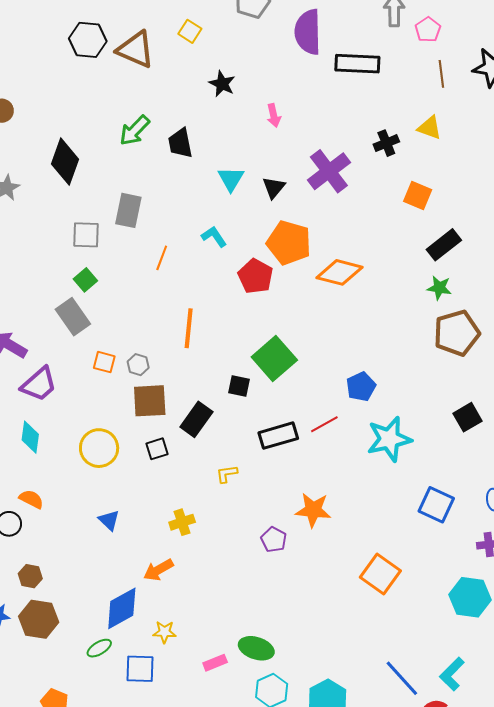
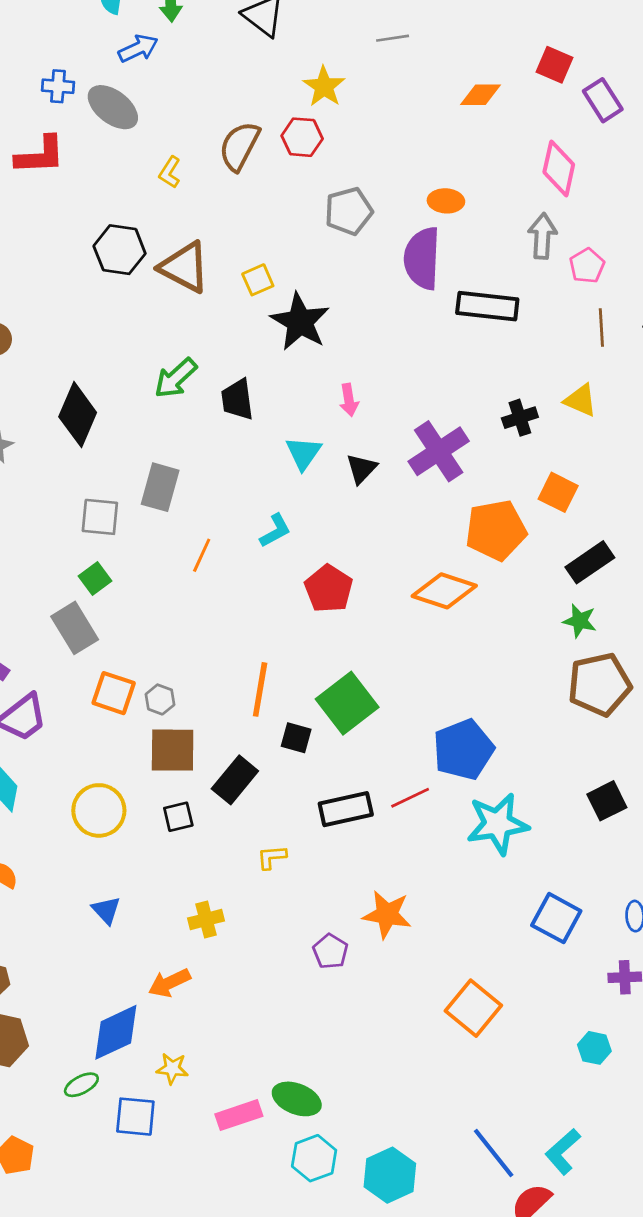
yellow square: (190, 31) -> (258, 280), moved, turned 30
black star: (222, 84) -> (300, 322), size x1.6
pink arrow: (274, 115) -> (349, 400), moved
cyan L-shape: (214, 237) -> (275, 531), turned 92
orange pentagon: (289, 243) -> (496, 530), moved, turned -30
orange line: (189, 328) -> (260, 689), moved
orange square: (104, 362) -> (114, 693), size x1.4
blue pentagon: (361, 387) -> (463, 750), size x1.5
cyan hexagon: (470, 597) -> (594, 1048), size x0.6
pink rectangle: (215, 663) -> (239, 1115), size x1.4

